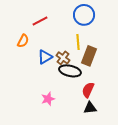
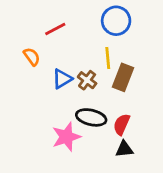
orange semicircle: (23, 41) -> (32, 57), turned -64
black ellipse: (70, 71) -> (91, 117), moved
pink star: (48, 99) -> (66, 137), size x1.5

